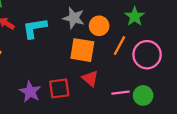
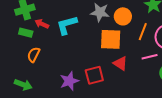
purple star: (30, 92) -> (69, 81), turned 30
pink line: (121, 93) -> (150, 57), moved

